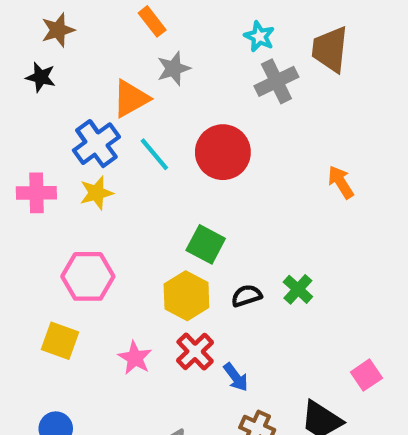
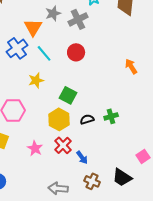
gray cross: (276, 81) -> (78, 19), moved
orange triangle: (131, 99) -> (33, 27), turned -30
red circle: (223, 152) -> (76, 52), size x0.7
yellow star: (96, 193) -> (36, 80), moved
green cross: (298, 289) -> (111, 116), turned 32

